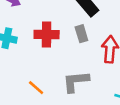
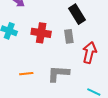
orange line: (36, 88) -> (26, 74), turned -56

